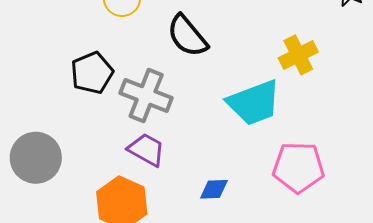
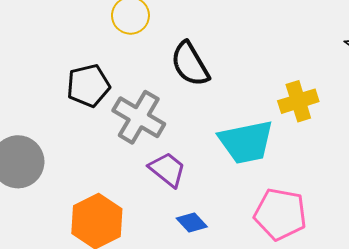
purple trapezoid: (146, 150) -> (167, 169), moved
blue diamond: (214, 189) -> (192, 222), turned 40

